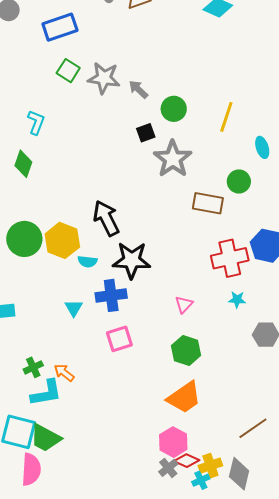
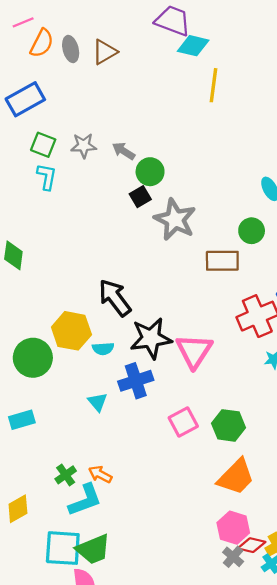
gray star: (104, 78) -> (84, 146), size x0.7
green circle: (174, 109) -> (150, 172), moved
yellow line: (226, 117) -> (214, 85), moved
cyan L-shape: (36, 122) -> (47, 177), moved
green circle: (24, 239) -> (33, 358), moved
pink triangle: (184, 304) -> (194, 351), moved, size x1.8
pink square: (119, 339) -> (183, 422), moved
green trapezoid: (45, 438) -> (93, 549), turned -40

